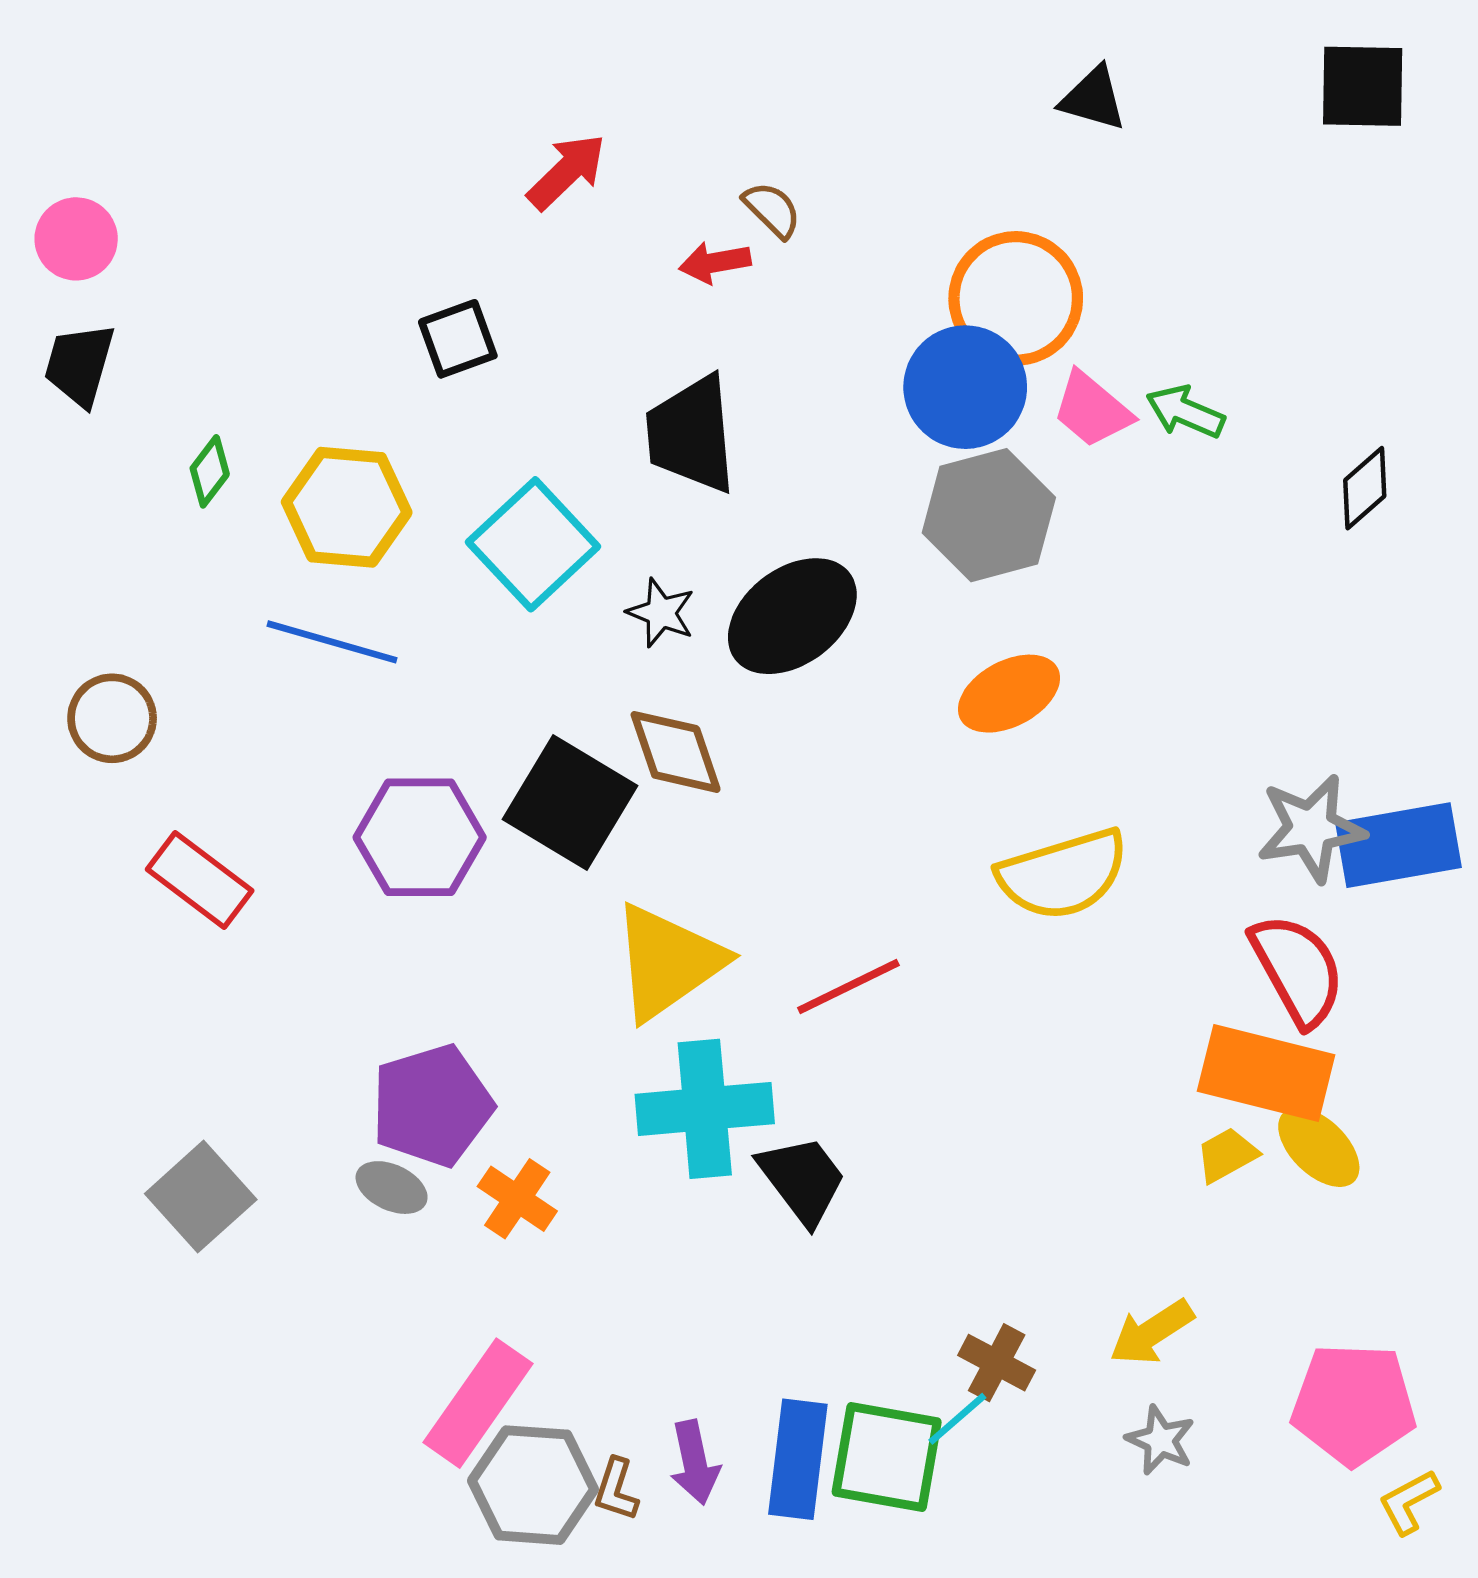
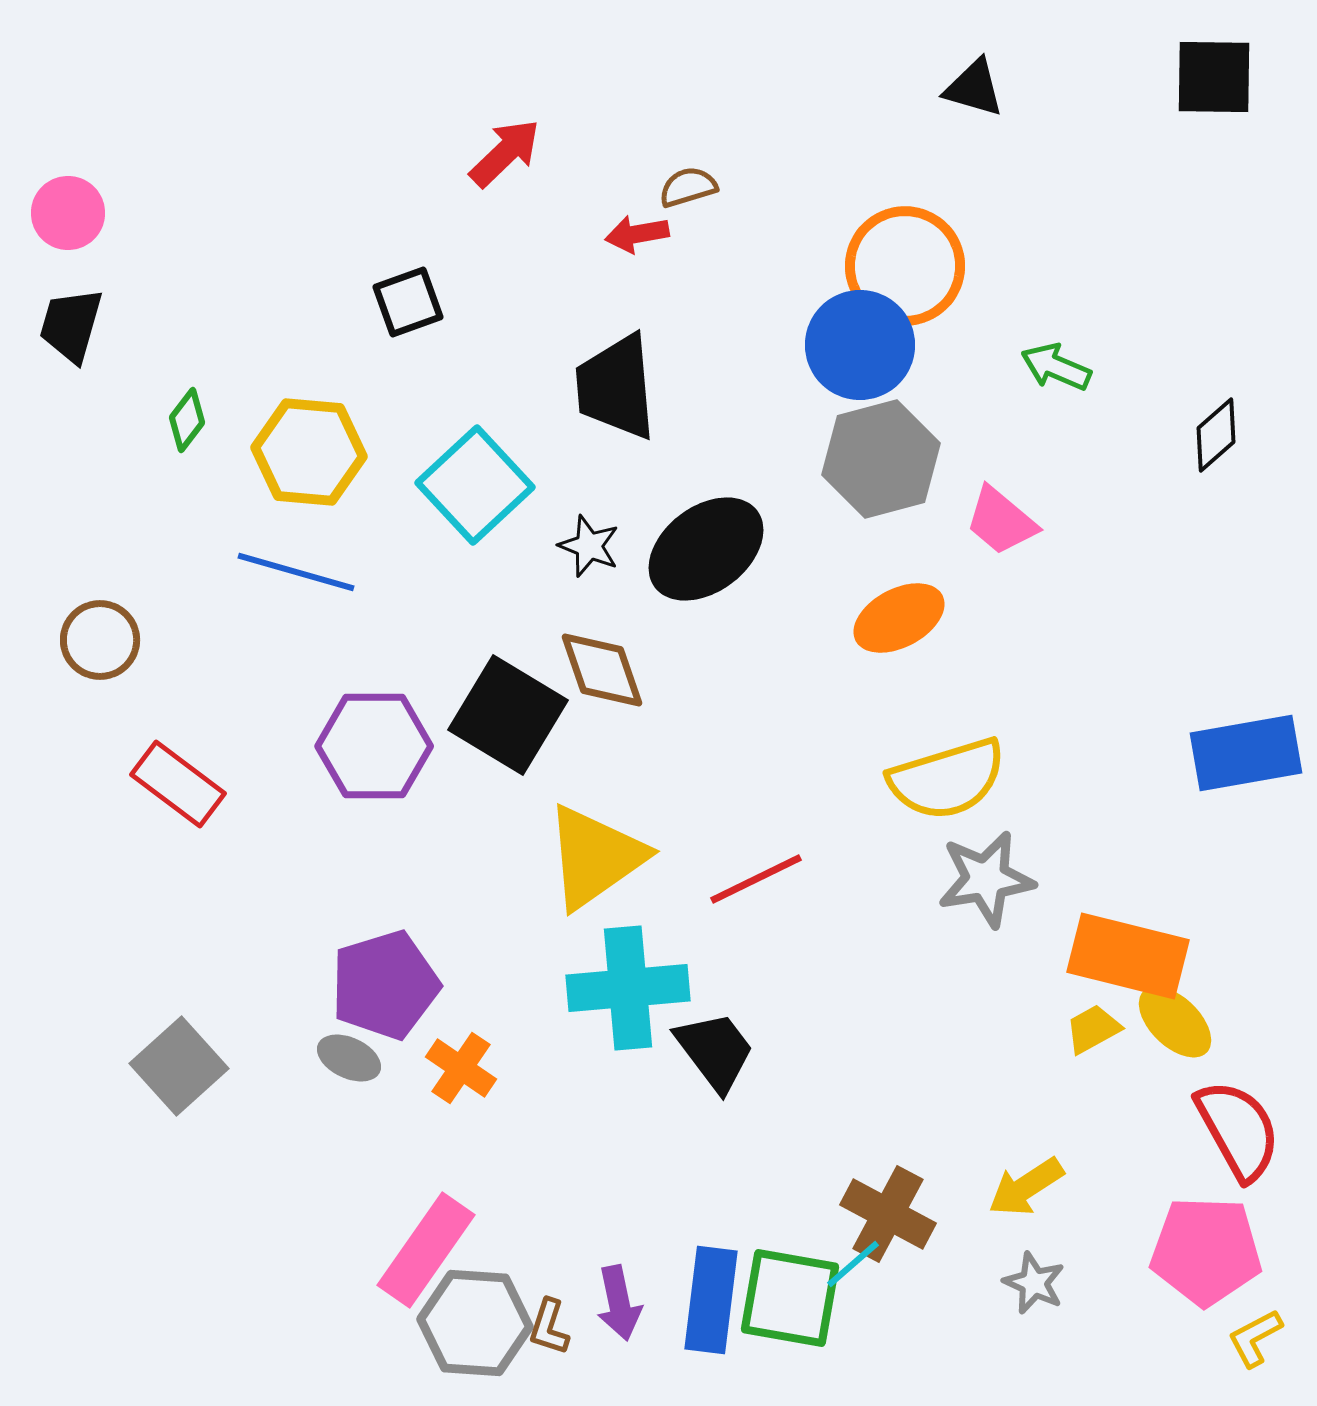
brown semicircle: (772, 210) -> (688, 187), turned -62
pink trapezoid: (1092, 410) -> (1001, 521), moved
gray star: (1311, 828) -> (986, 879), moved
red semicircle: (1297, 970) -> (1238, 1130), moved
brown cross: (997, 1363) -> (888, 1214), size x1.4

